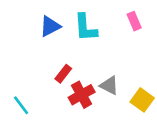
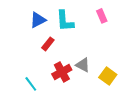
red rectangle: (63, 74) -> (48, 44), moved
cyan line: (21, 105) -> (31, 84), moved

